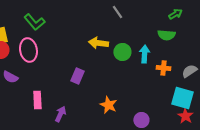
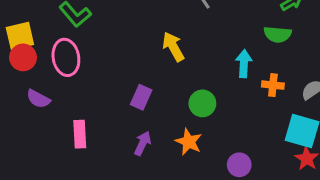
yellow arrow: (98, 43) -> (173, 47), turned 54
green circle: (122, 52) -> (202, 103), moved
purple arrow: (60, 114) -> (143, 143), moved

